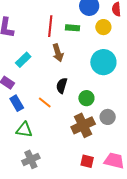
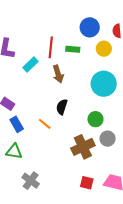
cyan rectangle: (23, 60) -> (31, 64), moved
green circle: (86, 98) -> (95, 119), moved
green triangle: (24, 130) -> (14, 151), moved
gray cross: (31, 159) -> (31, 181), turned -30

